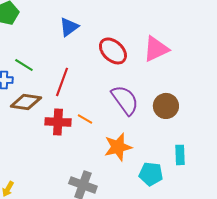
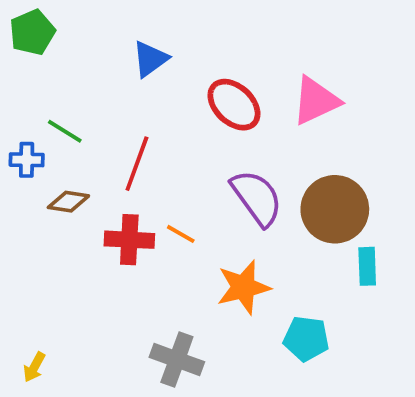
brown diamond: (26, 102) -> (68, 202), size x0.7
brown circle: (166, 106) -> (335, 209), size x1.4
cyan rectangle: (180, 155) -> (367, 266), moved

